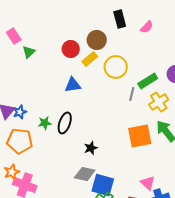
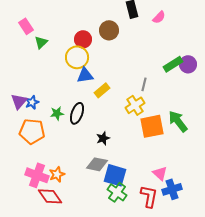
yellow rectangle: (90, 59) -> (102, 90), moved
yellow circle: (116, 67) -> (77, 57), moved
green rectangle: (148, 81) -> (173, 64), moved
yellow cross: (159, 102) -> (135, 105), moved
orange star: (12, 172) -> (57, 174), moved

